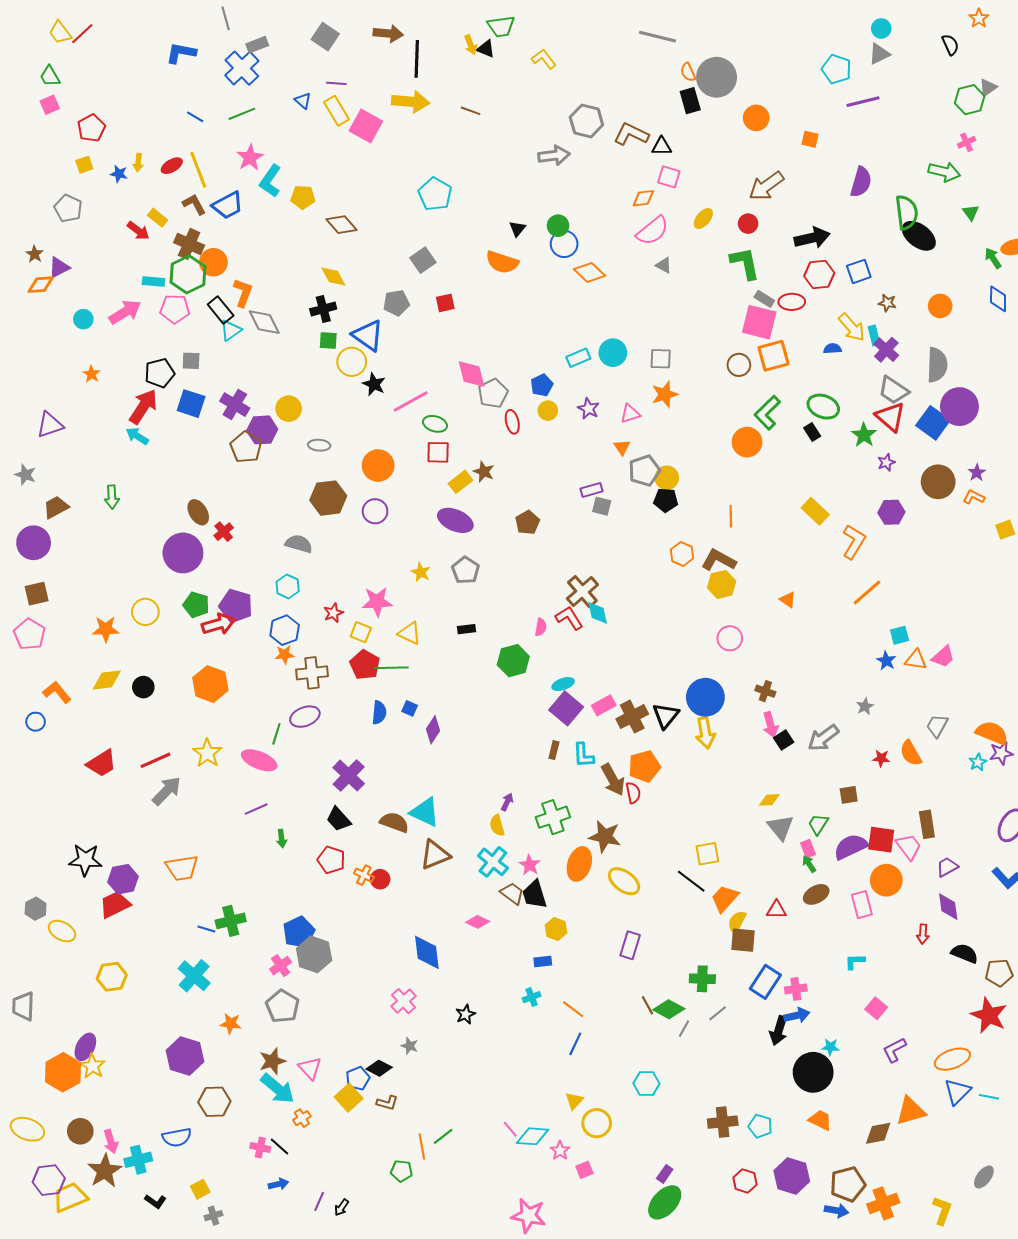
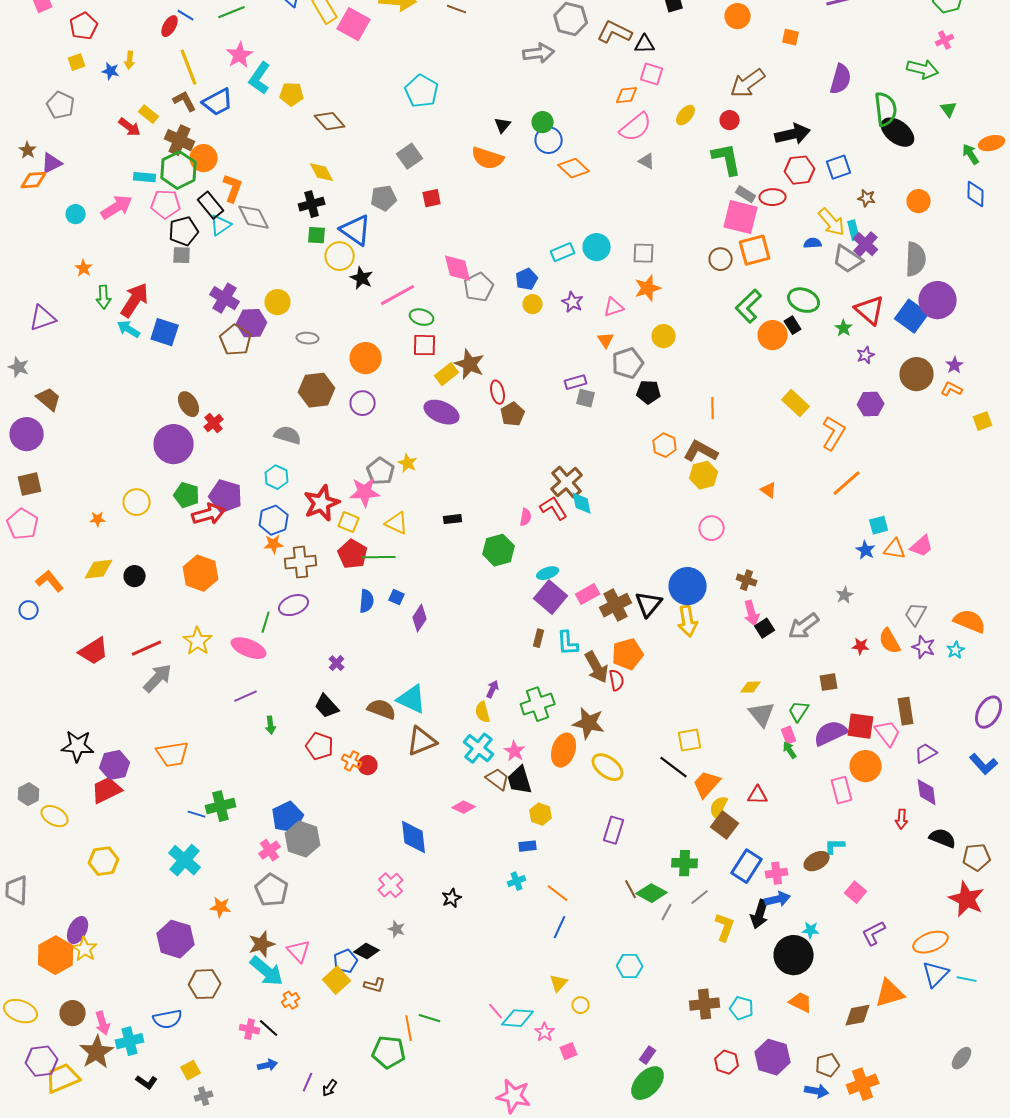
red ellipse: (172, 166) -> (170, 26), moved, turned -30
black pentagon: (160, 373) -> (184, 231), moved
gray trapezoid: (893, 390) -> (848, 259), moved
blue square: (191, 404) -> (165, 332), moved
red ellipse: (512, 422) -> (498, 392), moved
green star: (864, 435) -> (844, 328), size x0.7
orange circle: (747, 442) -> (773, 335), moved
brown star: (484, 472) -> (470, 364), size x1.4
yellow circle: (667, 478) -> (664, 336), moved
green arrow: (112, 497) -> (104, 297), moved
brown trapezoid: (56, 507) -> (49, 399), turned 68
gray pentagon: (466, 570) -> (381, 471), moved
red star: (333, 613) -> (322, 503), size x1.8
orange star: (106, 629) -> (98, 519), size x0.6
purple star: (1001, 753) -> (924, 647), moved, turned 30
purple cross: (349, 776) -> (337, 663), size x0.5
brown ellipse: (816, 894) -> (817, 861), moved
brown square: (743, 940) -> (725, 825), turned 32
yellow circle: (597, 1123) -> (581, 1005), size x0.6
green line: (443, 1136) -> (430, 1018), turned 55
green pentagon: (401, 1171) -> (389, 1052), size x1.5
brown pentagon: (848, 1184) -> (828, 1065), size x0.7
yellow L-shape: (942, 1211) -> (725, 927), moved

